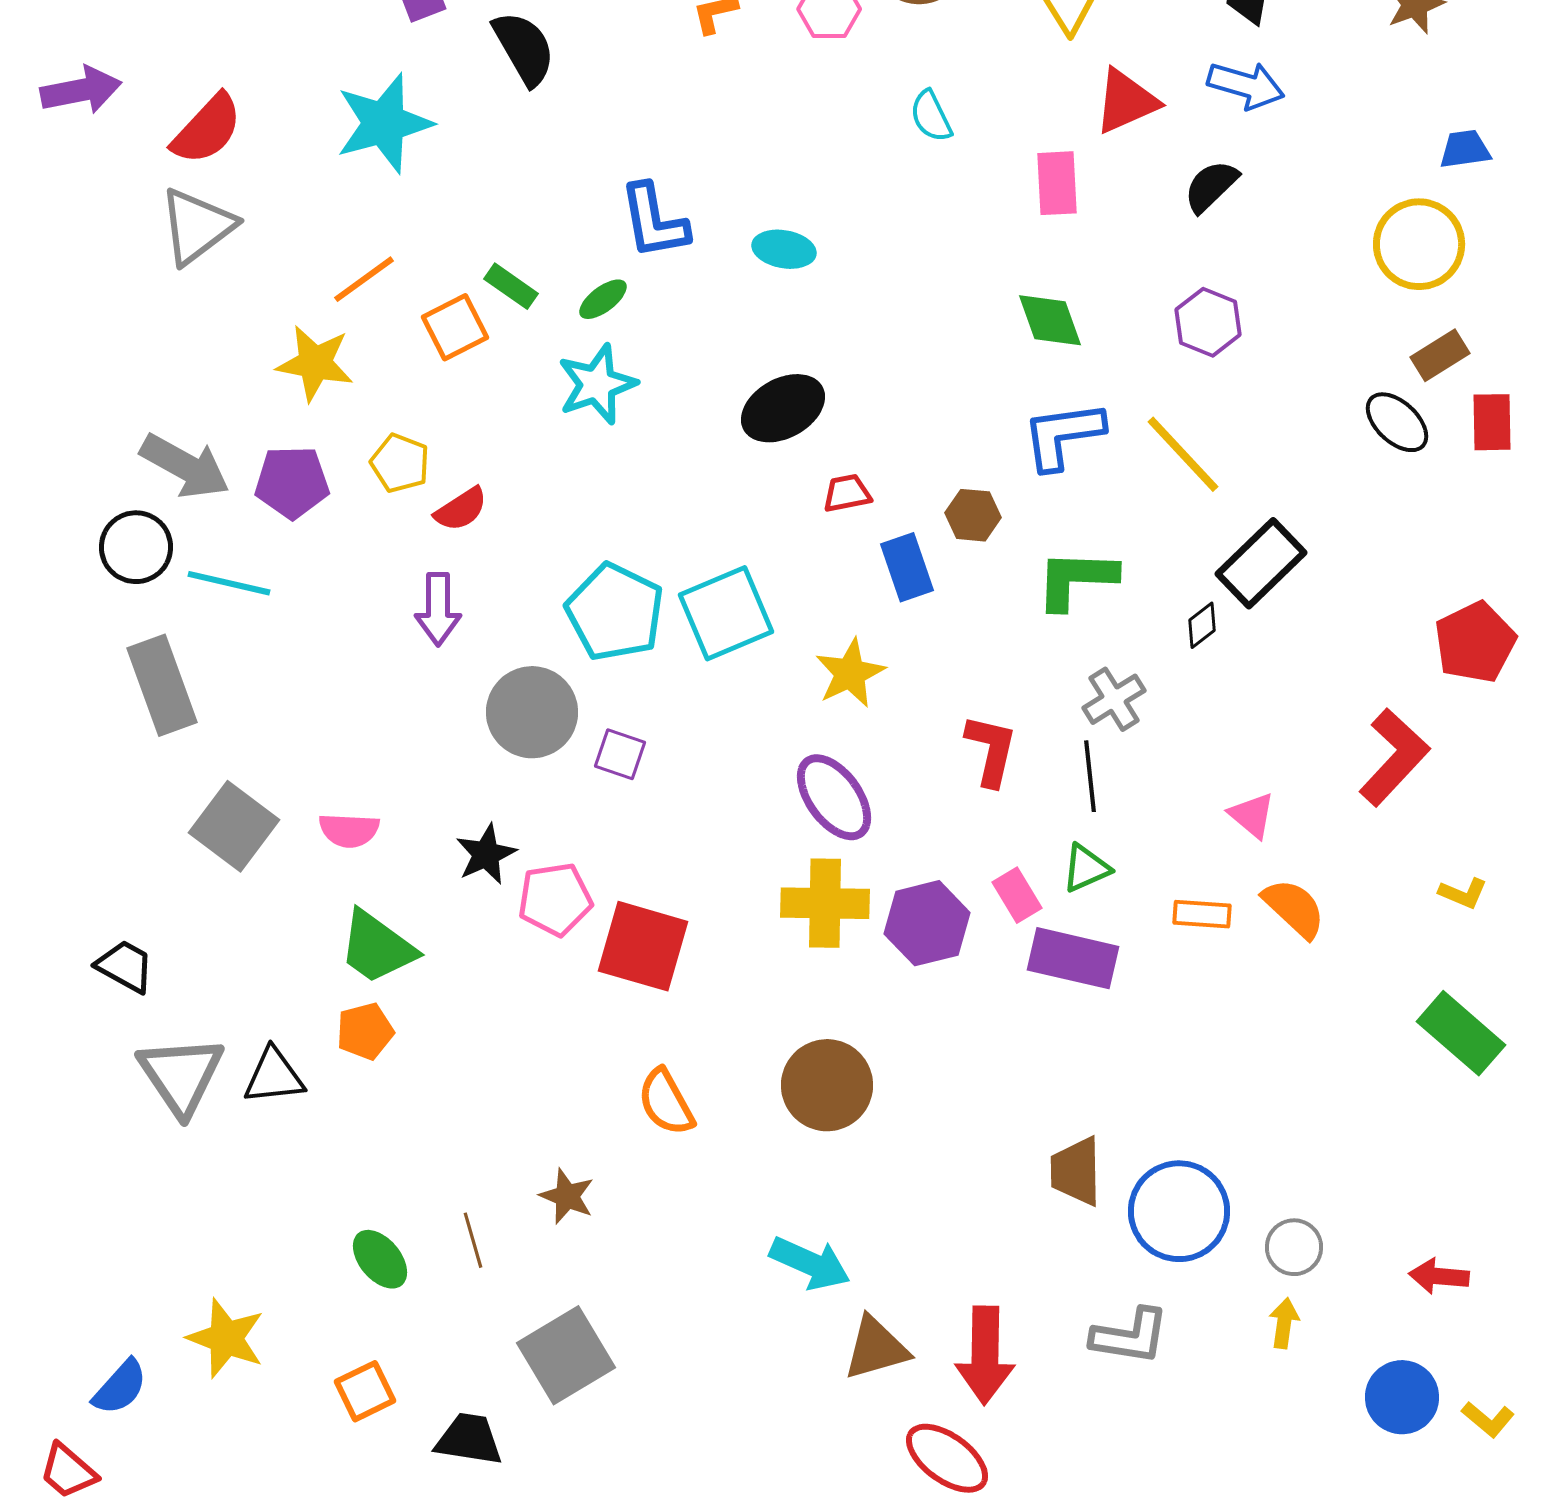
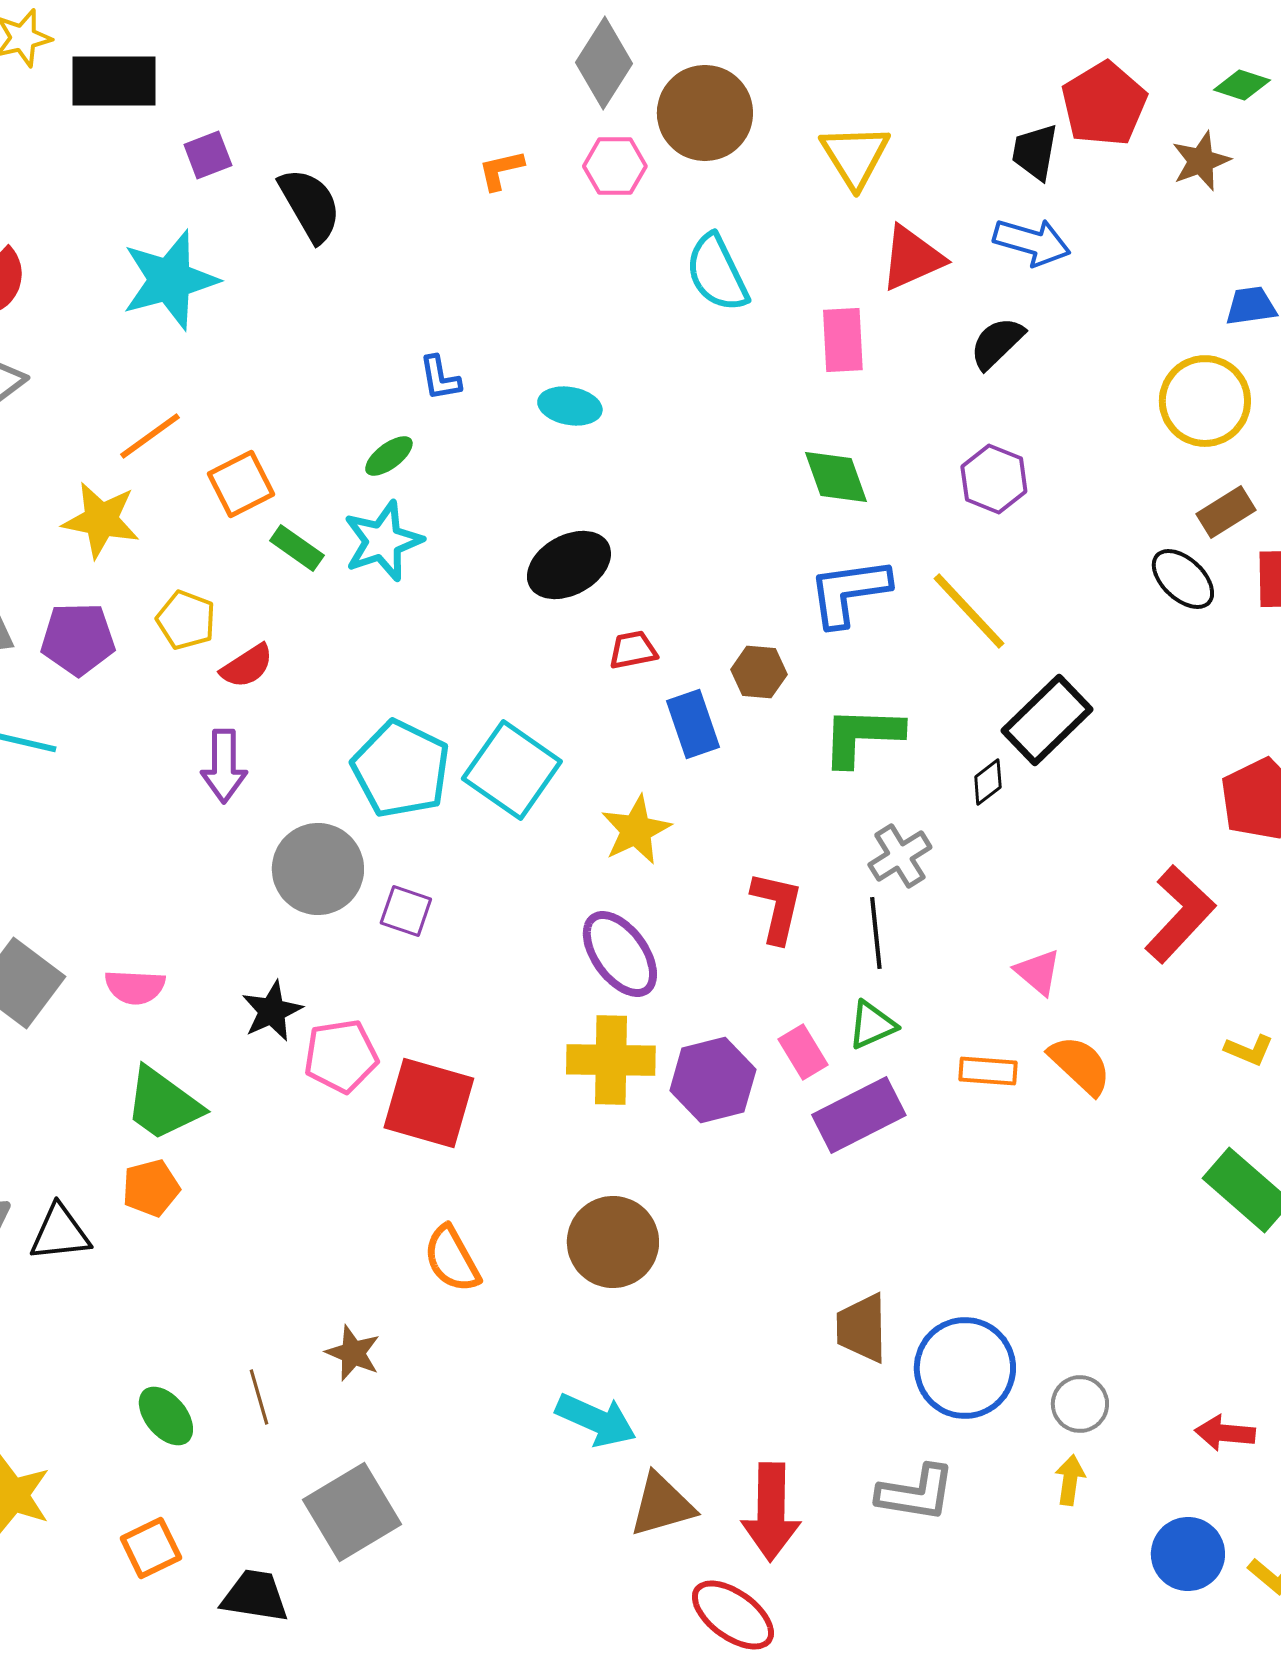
cyan semicircle: (931, 116) -> (717, 273), size x1.5
blue L-shape: (654, 221) -> (440, 378), size x0.6
green rectangle: (511, 286) -> (297, 548), moved
cyan square: (726, 613) -> (512, 770), turned -32
purple rectangle: (1073, 958) -> (859, 1115), turned -40

